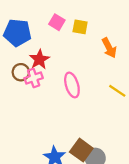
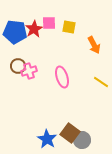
pink square: (57, 22) -> (49, 23), turned -32
red star: (39, 59) -> (34, 29), moved

